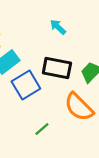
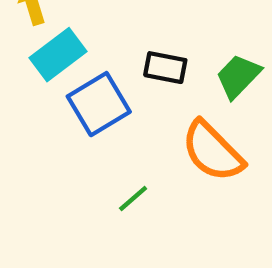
black rectangle: (57, 68) -> (165, 68), size x0.7

